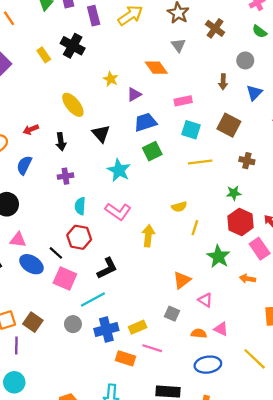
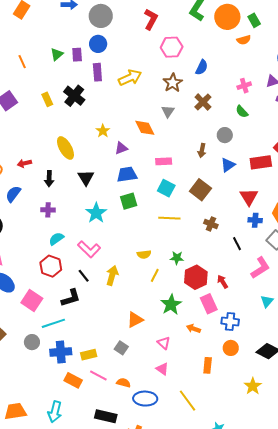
green star: (234, 193) -> (177, 258), moved
cyan semicircle: (80, 206) -> (56, 239), turned 42
black line: (56, 253) -> (84, 276), moved
pink triangle: (205, 300) -> (164, 343), moved
orange semicircle: (199, 333) -> (124, 383), moved

